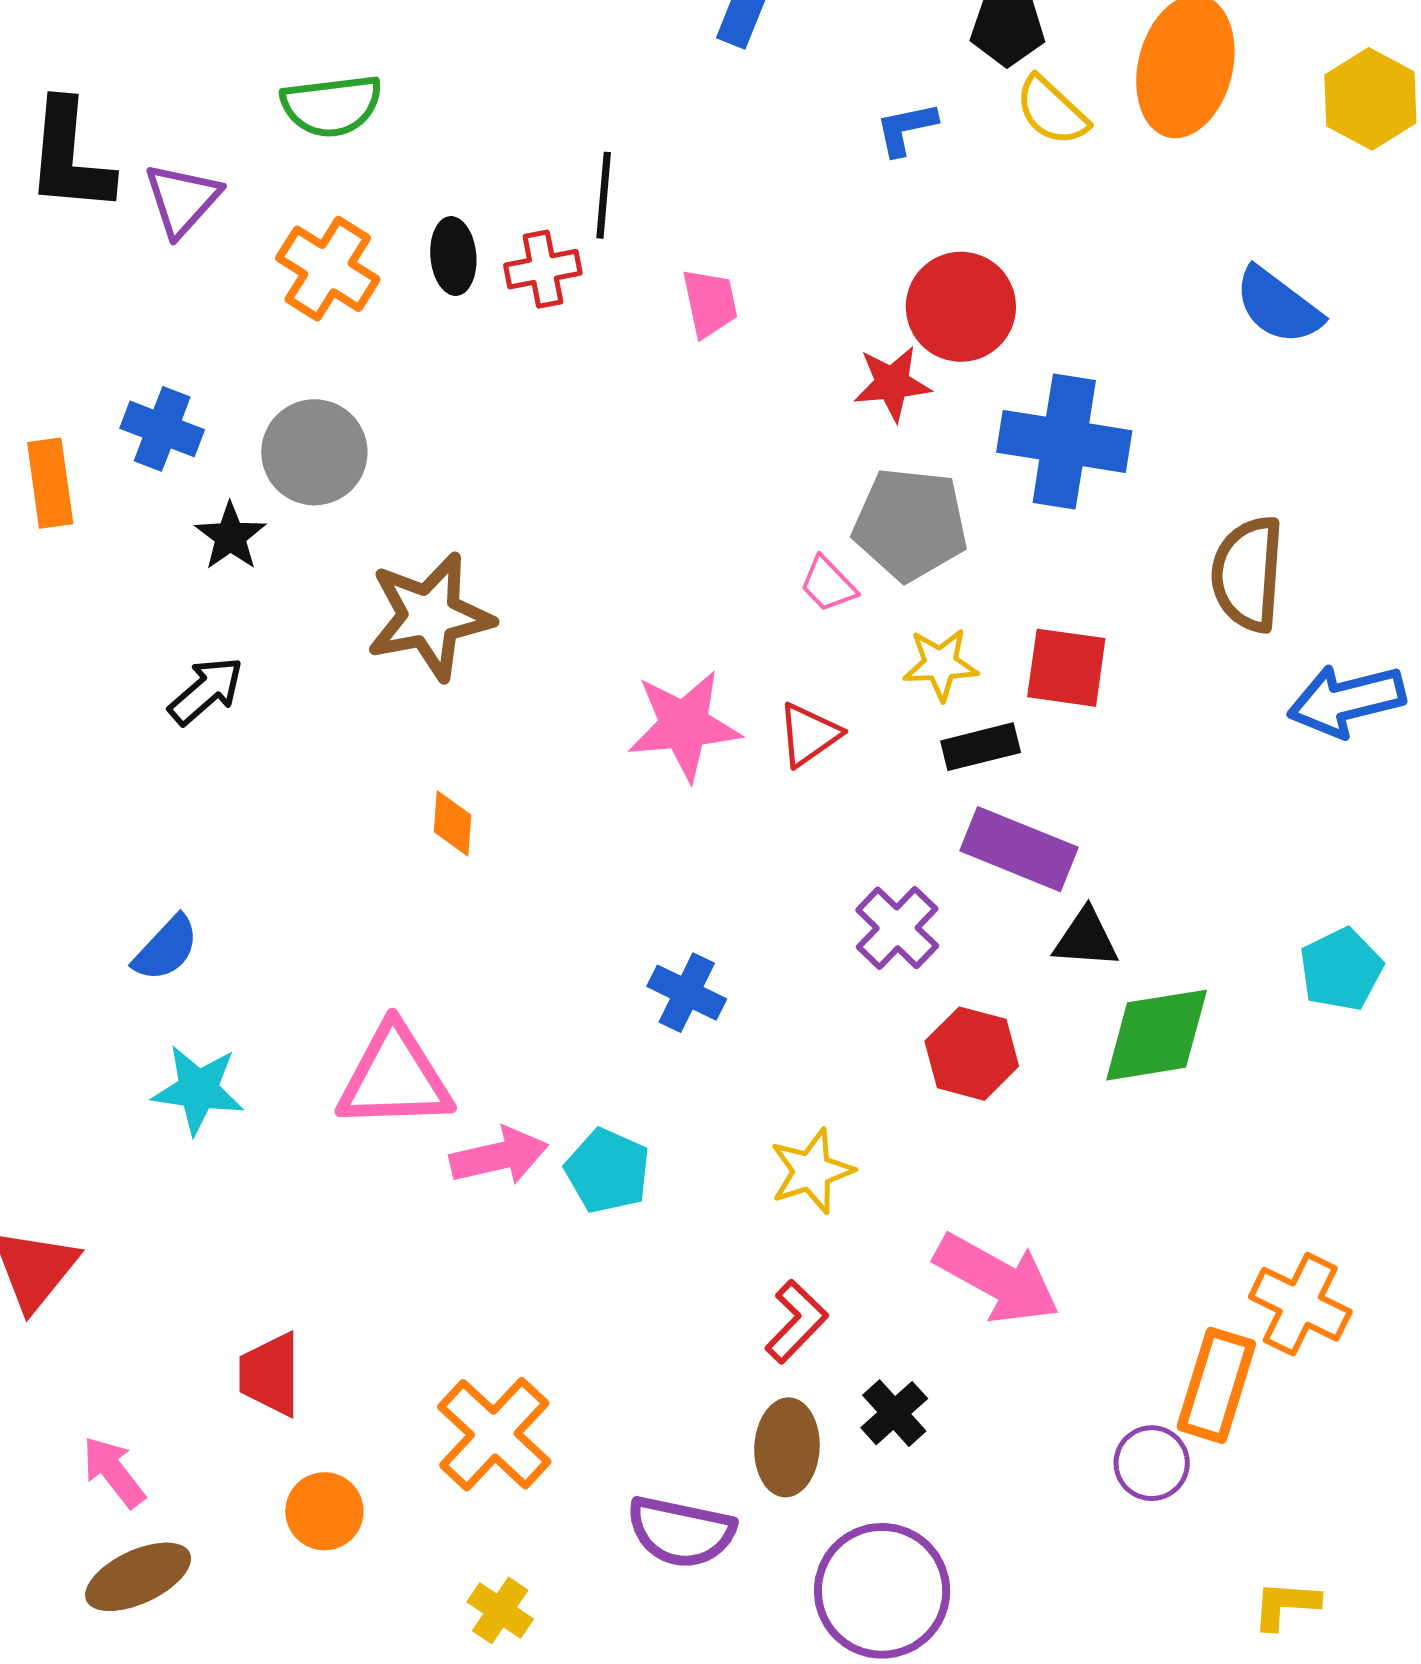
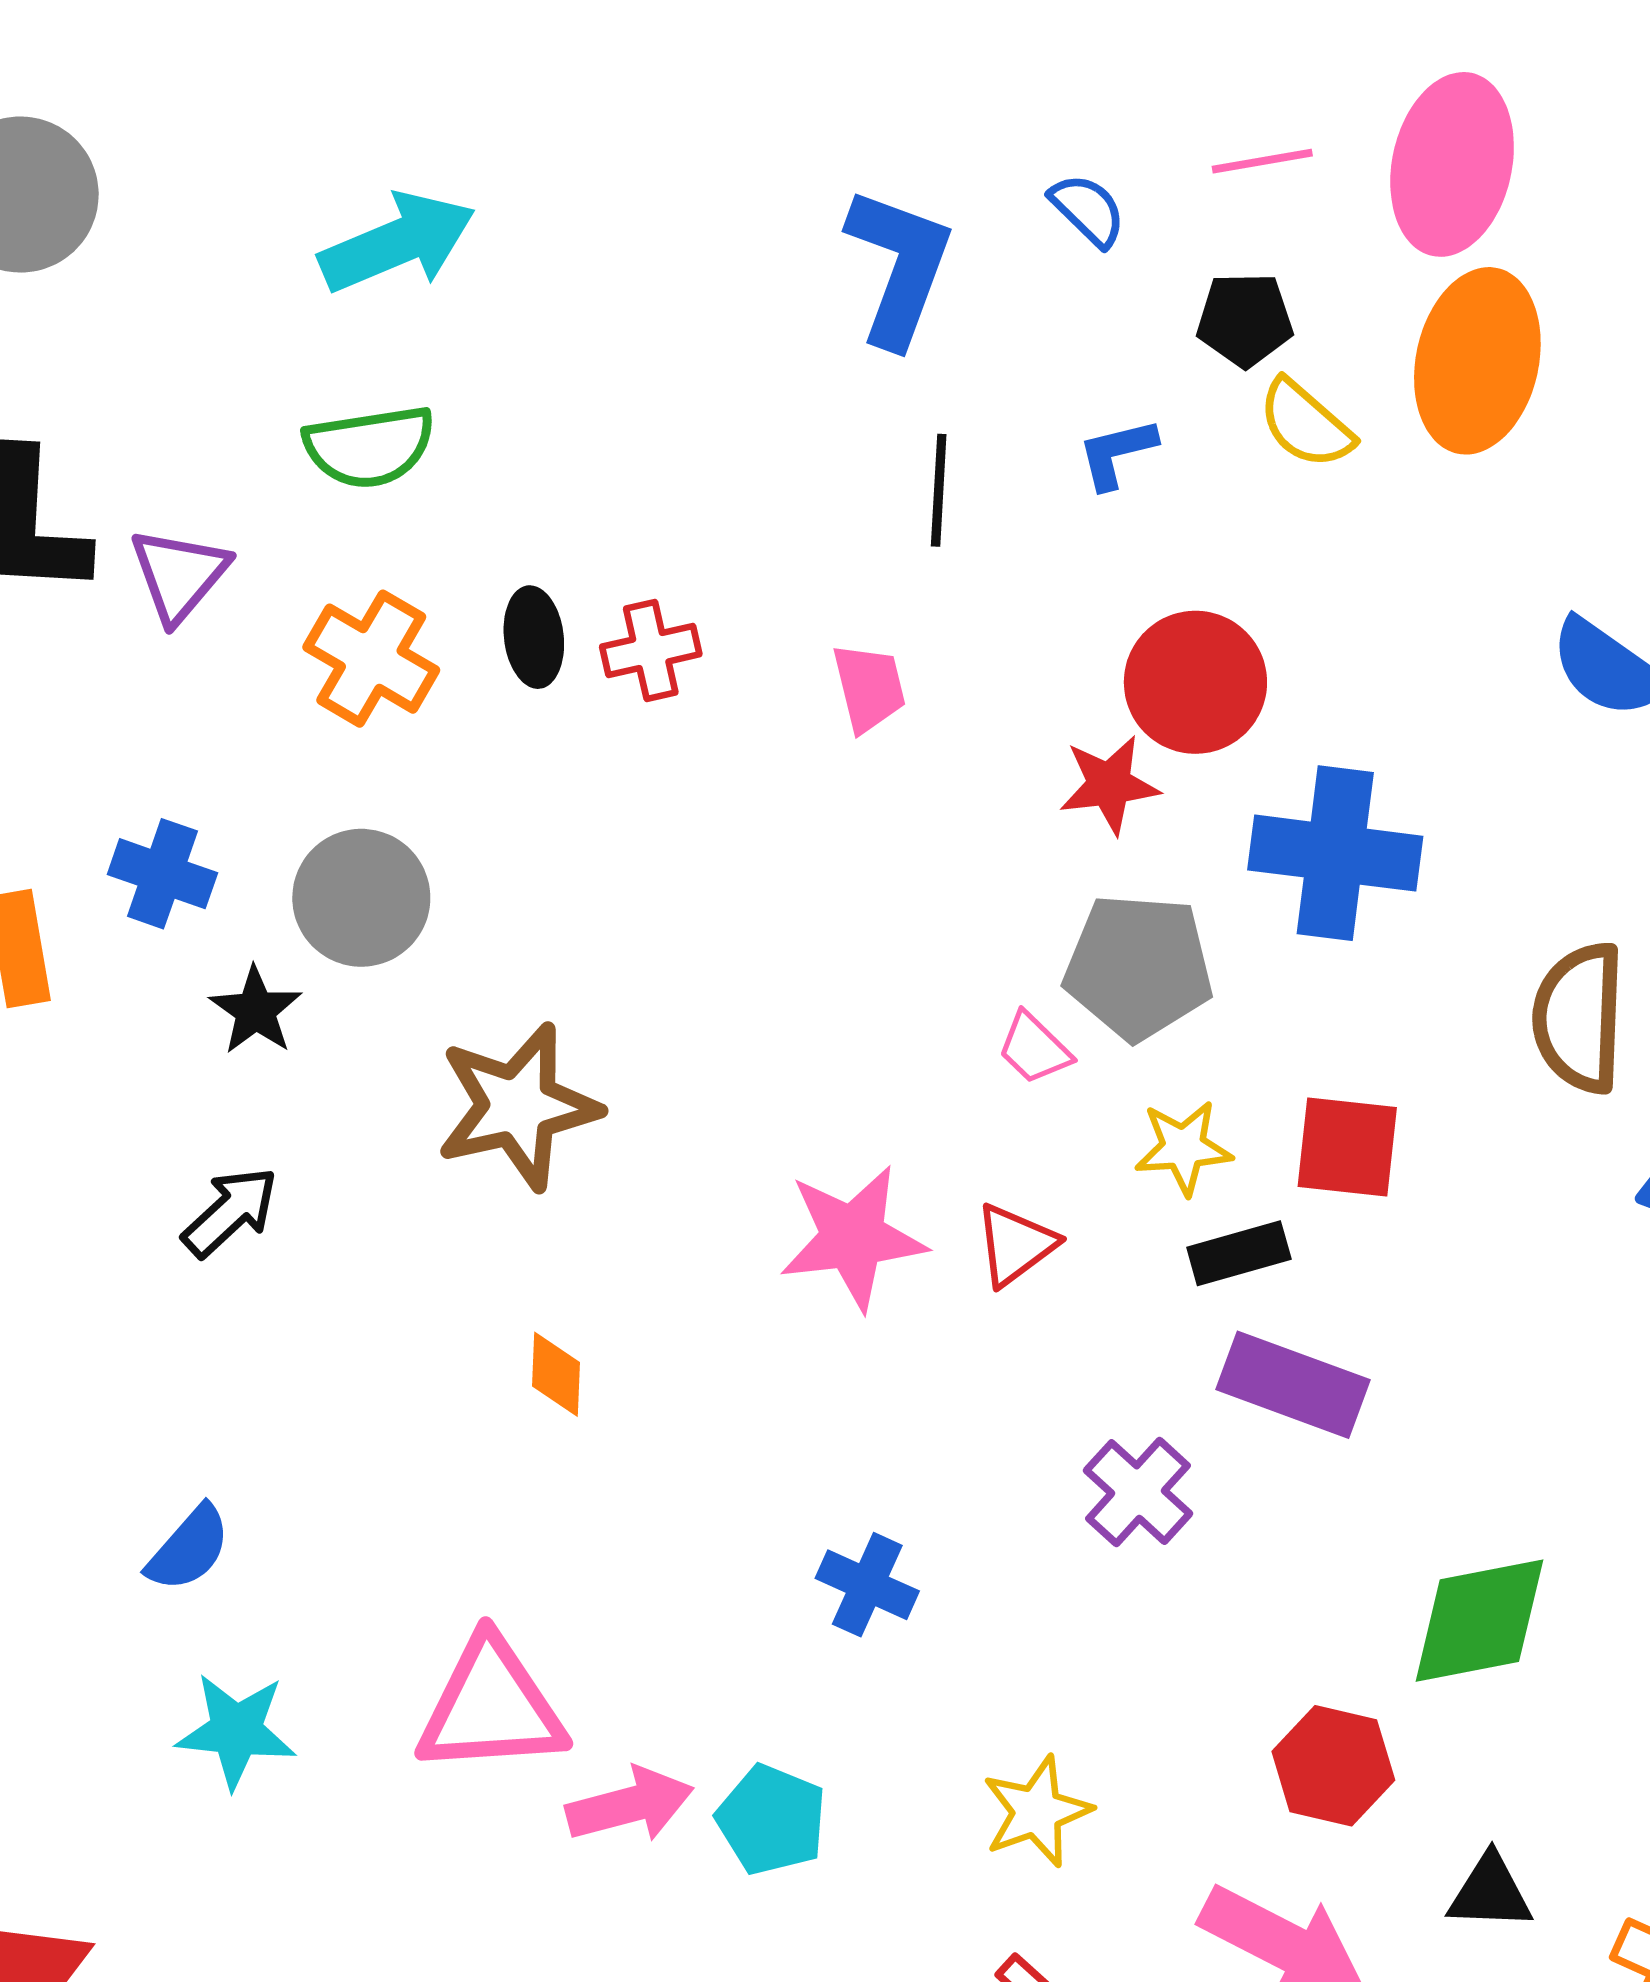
black line: (604, 195) -> (939, 490), moved
black triangle: (1086, 939) -> (1490, 1892), moved
red hexagon: (972, 1054) -> (1333, 1766), moved

